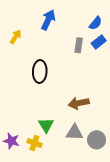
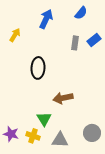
blue semicircle: (95, 23) -> (81, 13), moved
brown arrow: (79, 103) -> (63, 98), moved
gray triangle: (74, 132) -> (60, 140), moved

